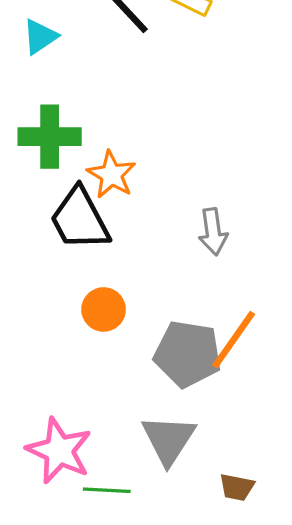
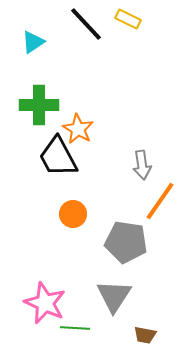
orange line: (234, 340) -> (160, 201), moved
brown trapezoid: (237, 487) -> (145, 335), moved

